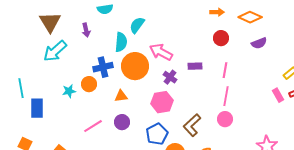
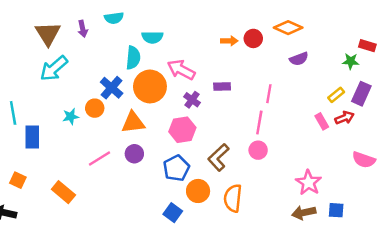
orange arrow: (217, 12) -> (229, 41), moved
cyan semicircle: (137, 25) -> (152, 37), turned -126
purple arrow: (86, 30) -> (83, 29), moved
red circle: (221, 38) -> (253, 38), moved
blue cross: (103, 67) -> (112, 88), turned -36
pink line: (225, 70) -> (269, 94), moved
orange triangle: (121, 96) -> (133, 123), size x1.5

